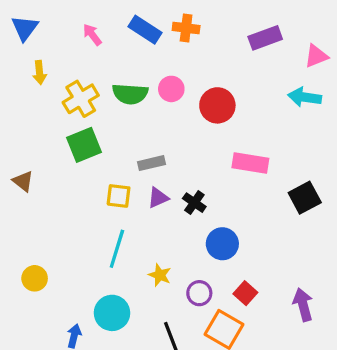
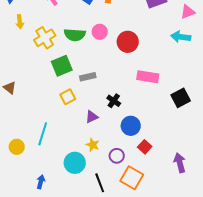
green square: (84, 145) -> (62, 66), moved
yellow square: (119, 196) -> (68, 97), turned -35
purple triangle: (158, 198) -> (92, 117), moved
cyan line: (117, 249) -> (43, 134), moved
red square: (245, 293) -> (145, 147), moved
cyan circle: (112, 313) -> (75, 163), moved

